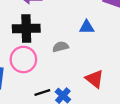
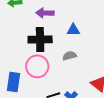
blue triangle: (87, 27) -> (73, 30), moved

